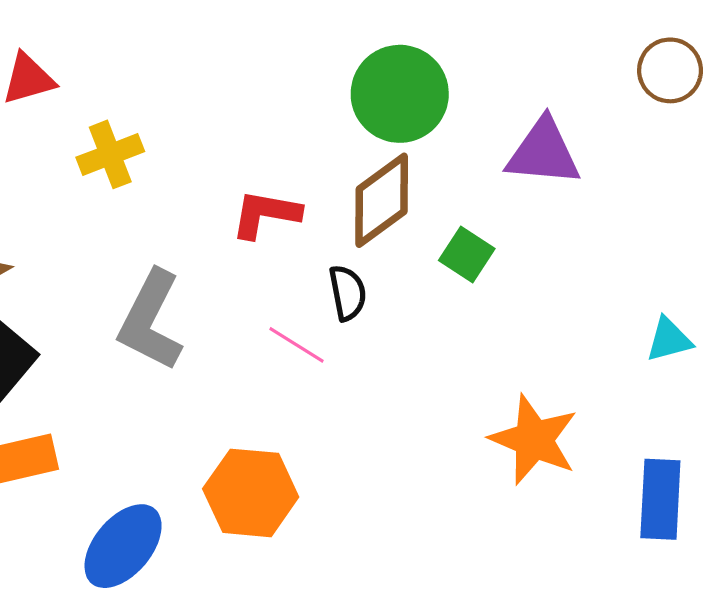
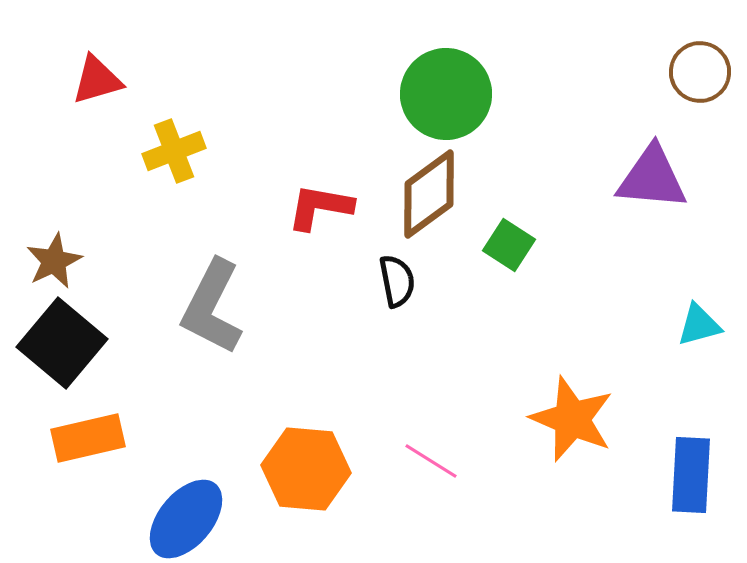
purple triangle: (543, 152) -> (652, 178), moved
pink line: (296, 345) -> (431, 461), moved

